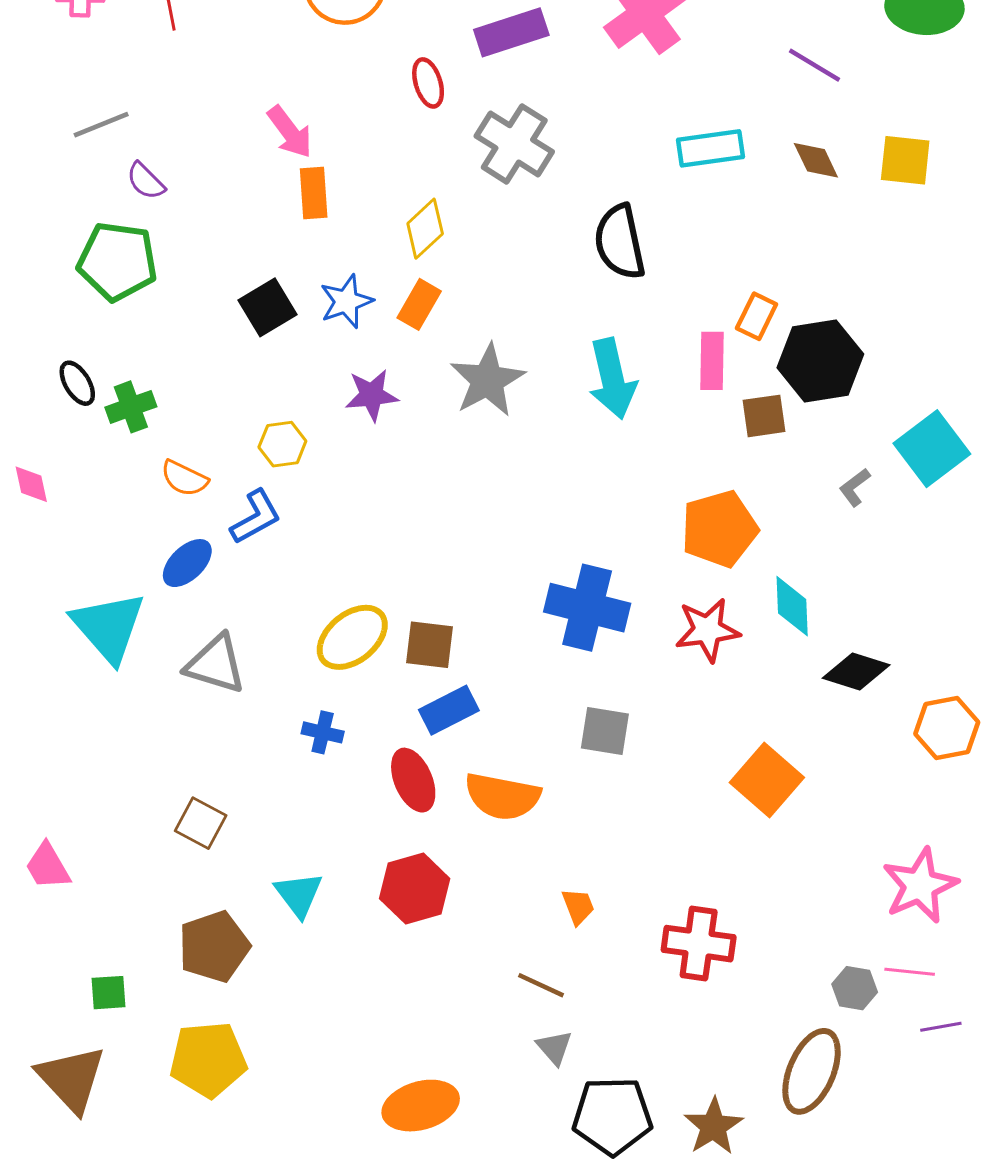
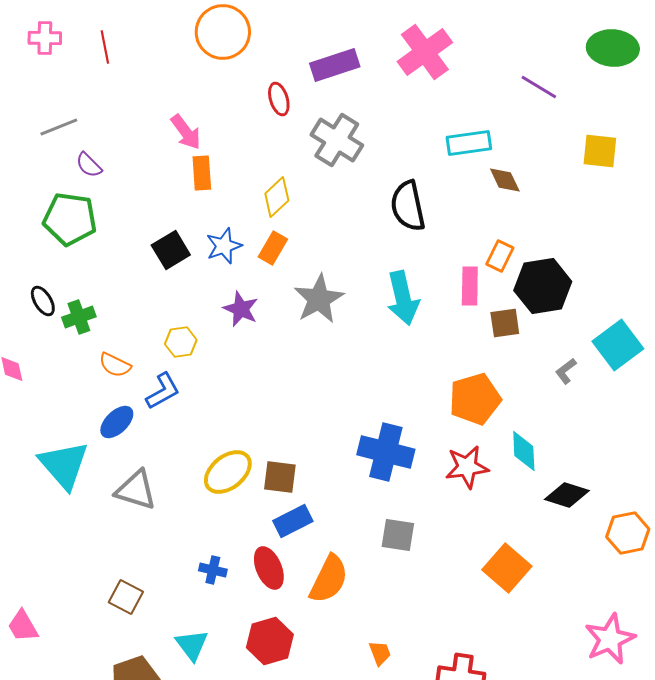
brown diamond: (816, 160) -> (505, 180), moved
purple star: (372, 395) -> (241, 309), turned 30
blue cross: (323, 732) -> (213, 570), moved
orange semicircle: (502, 796) -> (329, 579), turned -75

